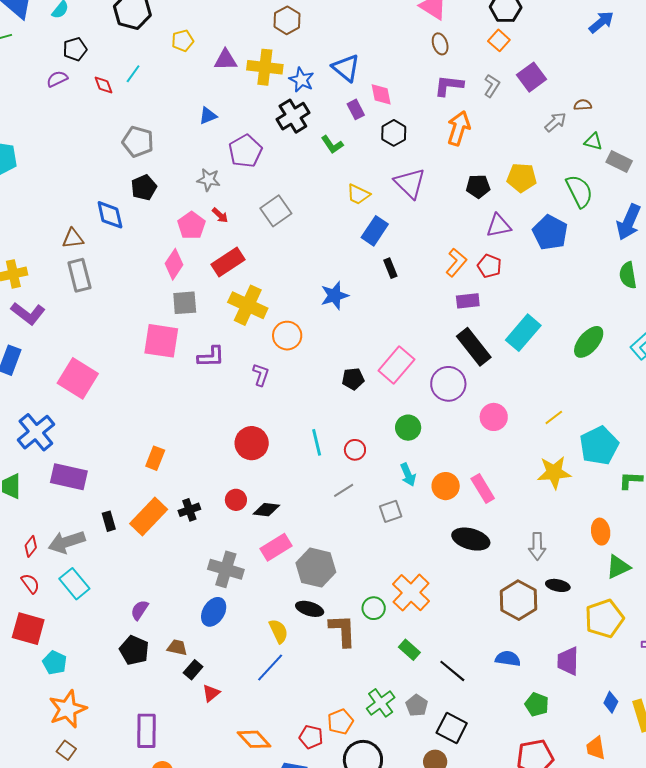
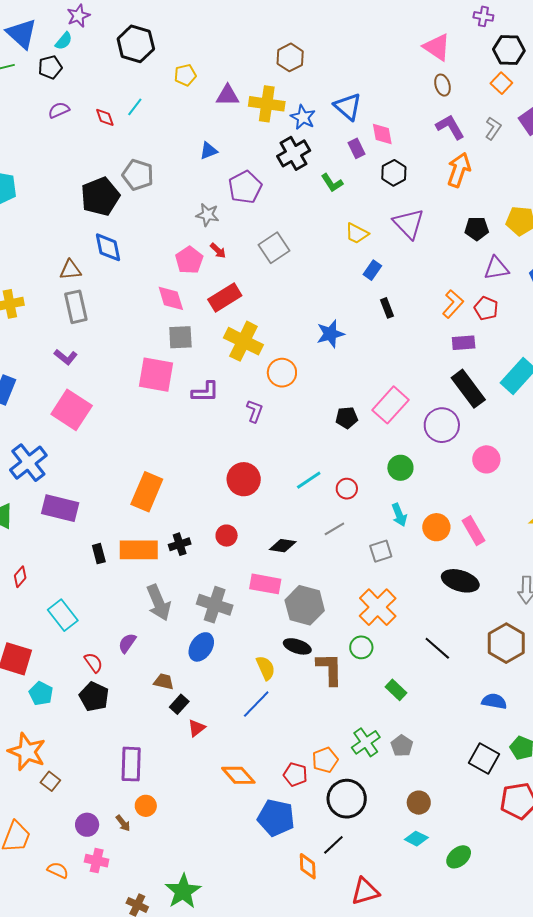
black pentagon: (75, 49) -> (50, 67), moved
purple L-shape: (449, 86) -> (450, 127), turned 52
black pentagon: (144, 187) -> (100, 196), moved, size x1.5
blue rectangle: (375, 231) -> (372, 270), size x0.7
pink diamond: (174, 264) -> (171, 298), turned -52
purple L-shape: (28, 313) -> (66, 357), moved, size x0.7
cyan line: (317, 442) -> (309, 480), turned 68
orange rectangle: (155, 458) -> (147, 492), size x1.6
black diamond: (266, 510) -> (283, 546), moved
orange rectangle: (149, 517) -> (139, 550), turned 45
gray arrow: (67, 542) -> (159, 603), moved, turned -96
pink rectangle: (276, 547) -> (265, 584), turned 40
red semicircle: (30, 584) -> (94, 663), moved
orange cross: (411, 593) -> (378, 607), moved
black pentagon: (134, 650) -> (94, 697), moved
black line: (452, 671) -> (437, 648), moved
orange star: (68, 709) -> (27, 752), moved, turned -30
black square: (452, 728) -> (484, 758), moved

